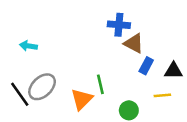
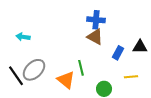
brown triangle: (134, 43) -> (95, 37), moved
black triangle: (173, 71) -> (140, 47), moved
orange triangle: (82, 99) -> (66, 80), turned -36

